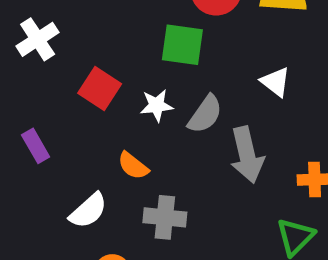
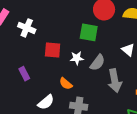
white cross: (38, 39) -> (27, 28), turned -36
red square: (100, 89) -> (53, 50), turned -30

